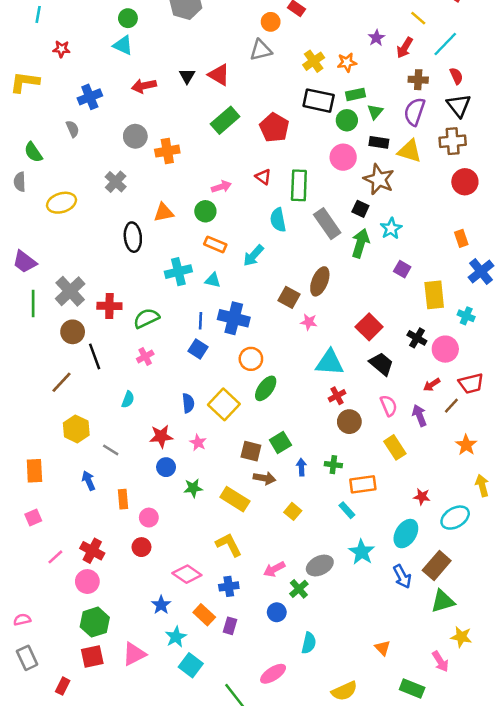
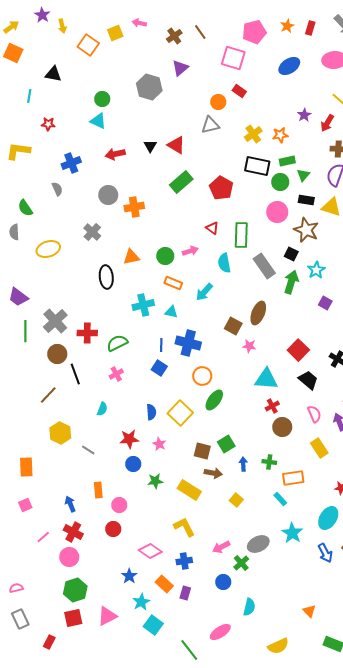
pink arrow: (221, 187) -> (190, 251), moved
blue arrow: (89, 481) -> (70, 504), moved

